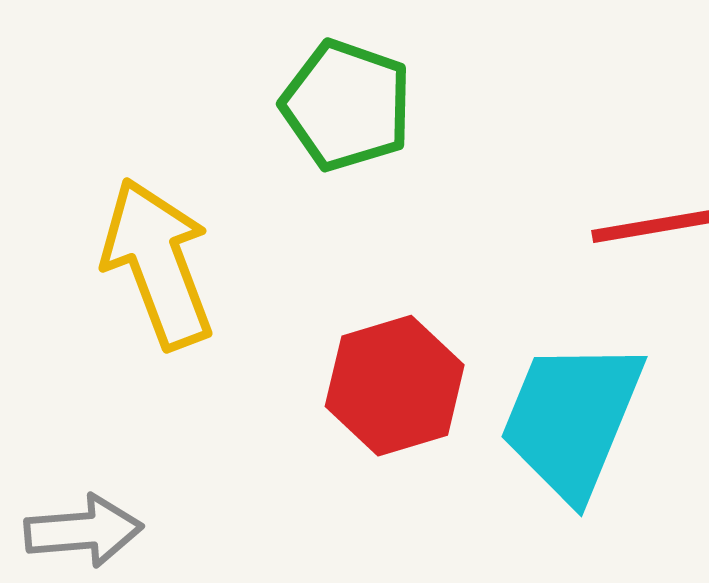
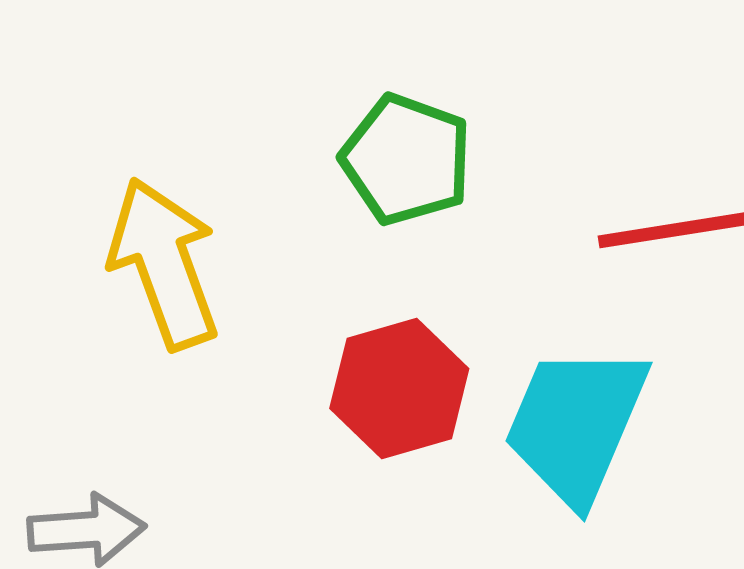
green pentagon: (347, 105) -> (406, 159), moved

